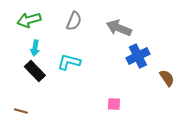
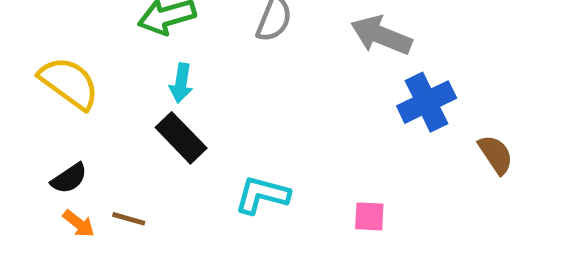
cyan L-shape: (69, 62) -> (262, 195), moved
brown line: (21, 111) -> (129, 219), moved

